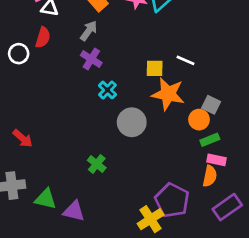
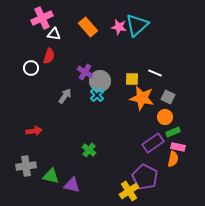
gray arrow: (89, 31) -> (65, 96), moved
gray square: (211, 105) -> (168, 97), moved
gray circle: (132, 122) -> (100, 81), moved
red arrow: (23, 138) -> (34, 131), turned -49
purple rectangle: (227, 207) -> (153, 143), moved

